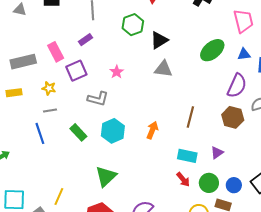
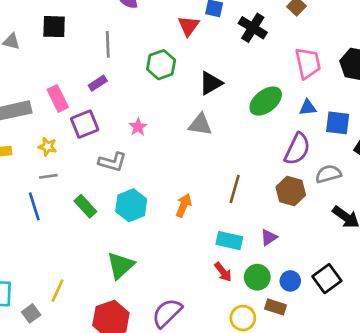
black triangle: (159, 40) -> (211, 83), moved

